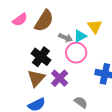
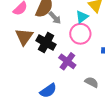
gray arrow: (66, 38) -> (55, 18), moved, turned 32
brown triangle: (36, 78) -> (24, 37), moved

